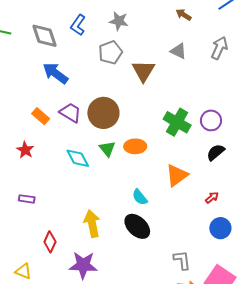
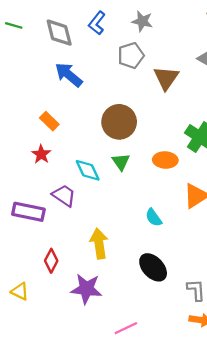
purple trapezoid: (70, 113) -> (64, 196), moved
orange ellipse: (135, 146) -> (165, 160), moved
red star: (25, 150) -> (41, 154), moved
purple rectangle: (27, 199) -> (28, 212), size x1.8
black ellipse: (137, 226) -> (153, 267), moved

